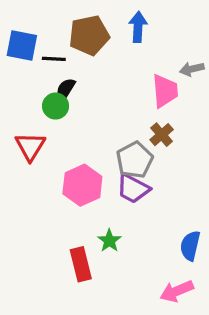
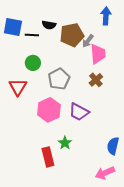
blue arrow: (138, 27) -> (106, 16), moved
brown pentagon: (89, 35) -> (72, 35), moved
gray arrow: (192, 69) -> (88, 41), moved, turned -40
black semicircle: (66, 89) -> (49, 25), moved, turned -112
gray pentagon: (135, 160) -> (59, 79), moved

